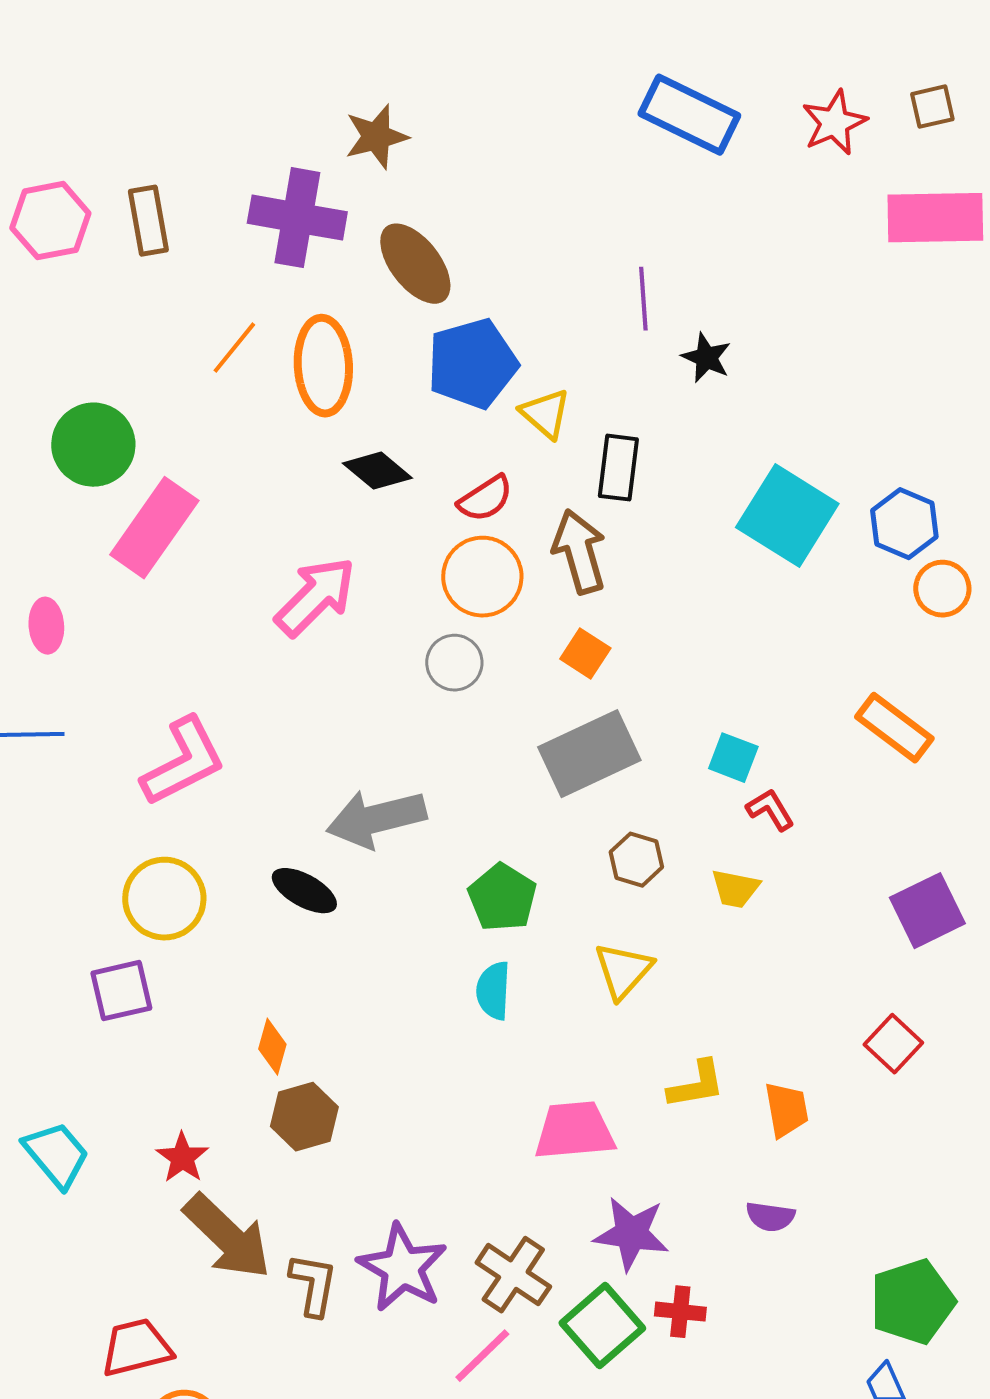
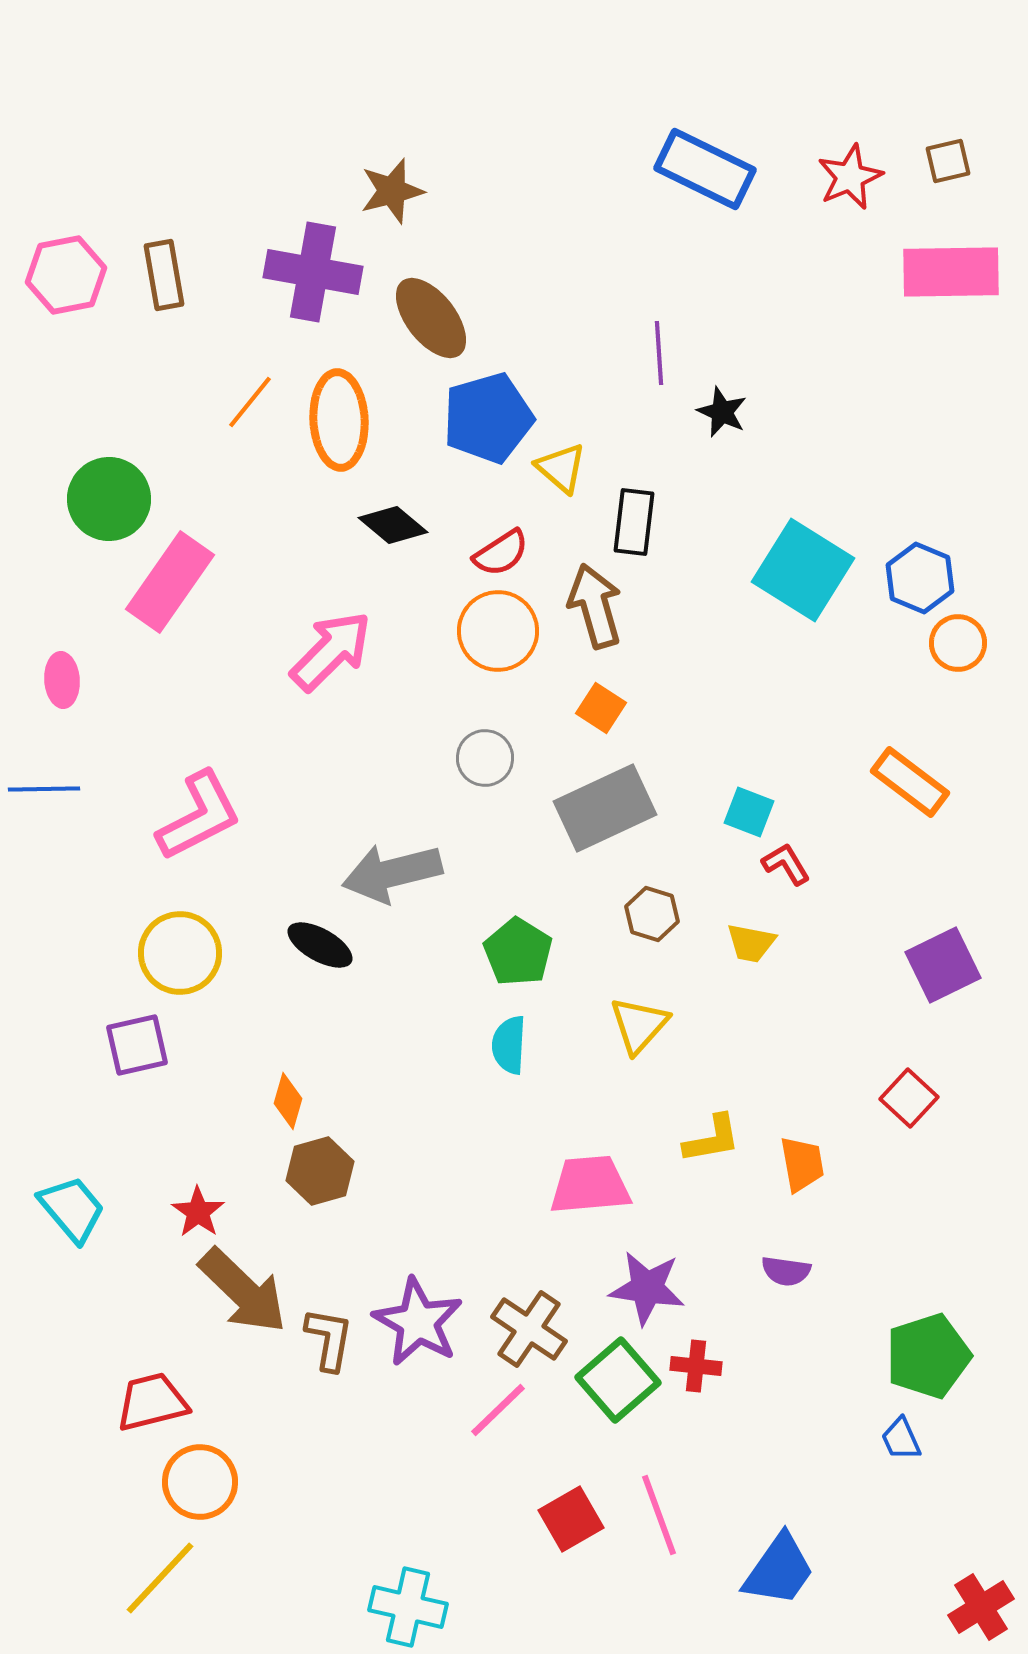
gray circle: (454, 663) -> (485, 758), moved

